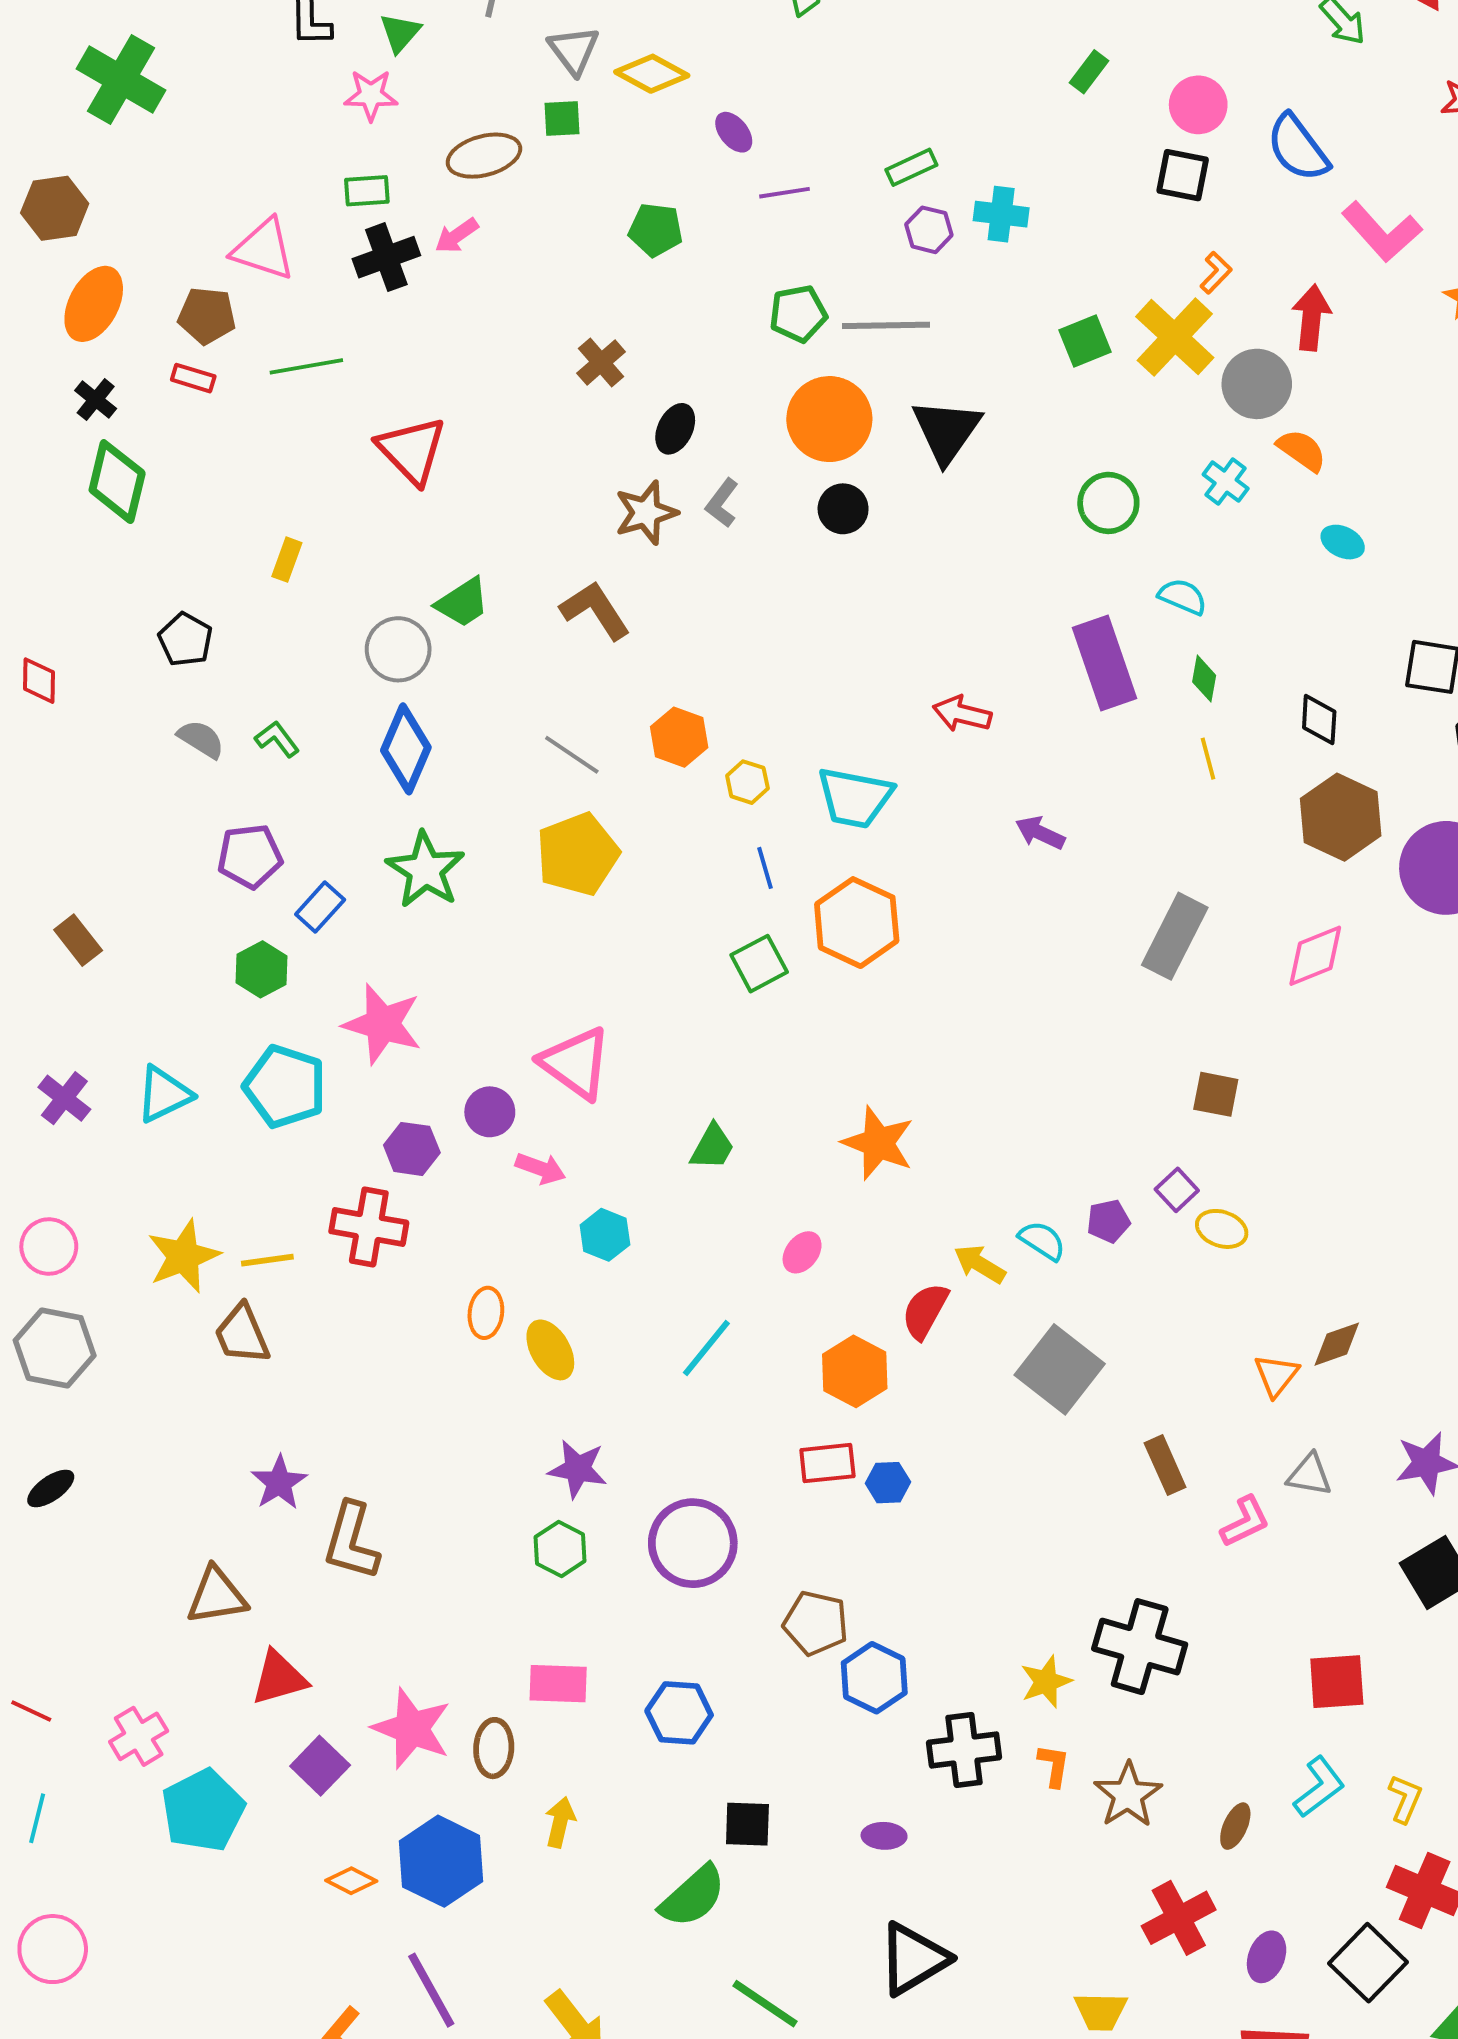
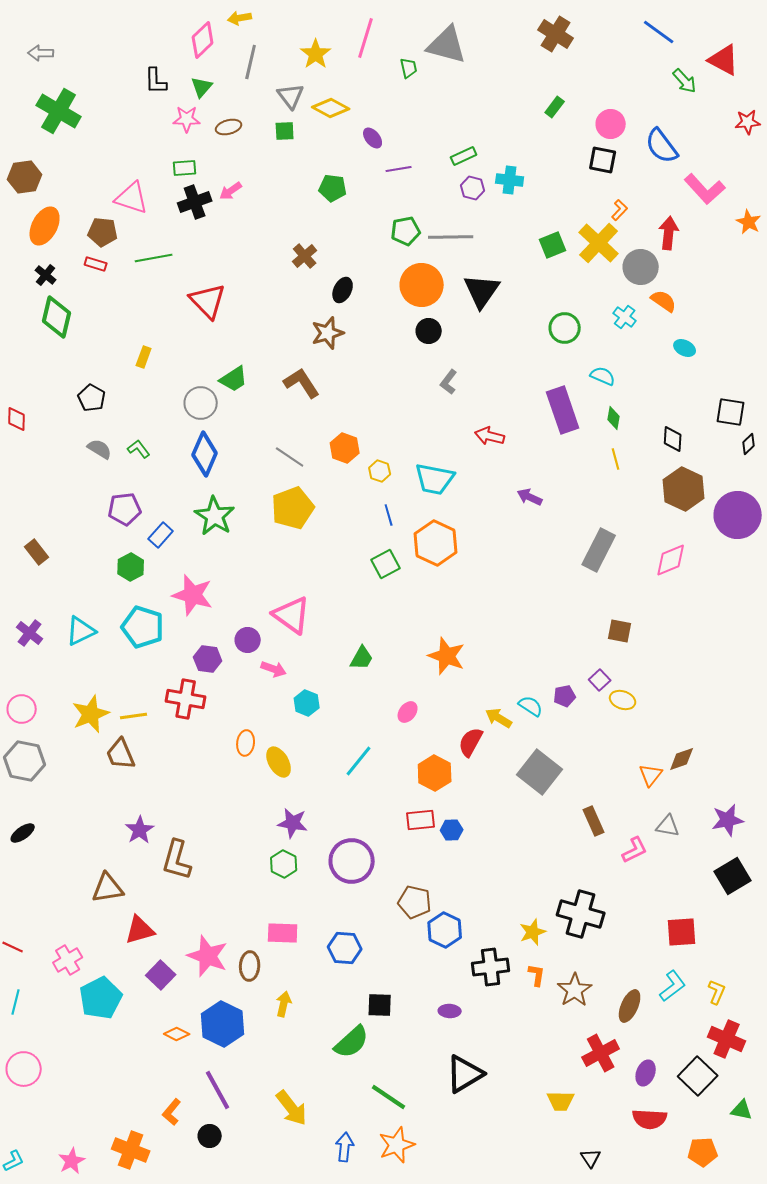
brown ellipse: (484, 156) -> (229, 127), moved, size x0.7
gray L-shape: (722, 503) -> (449, 382), moved
brown ellipse: (1235, 1826) -> (630, 1006), size x1.4

